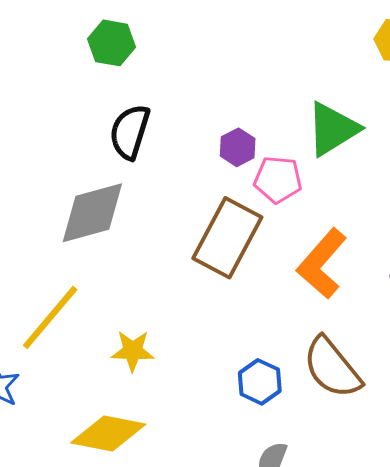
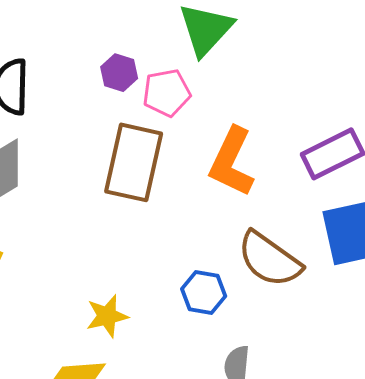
yellow star: (133, 351) -> (107, 316), moved

